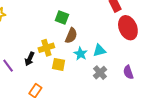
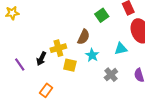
green square: (62, 18) -> (102, 15), moved, turned 32
cyan triangle: (99, 50) -> (121, 49), moved

